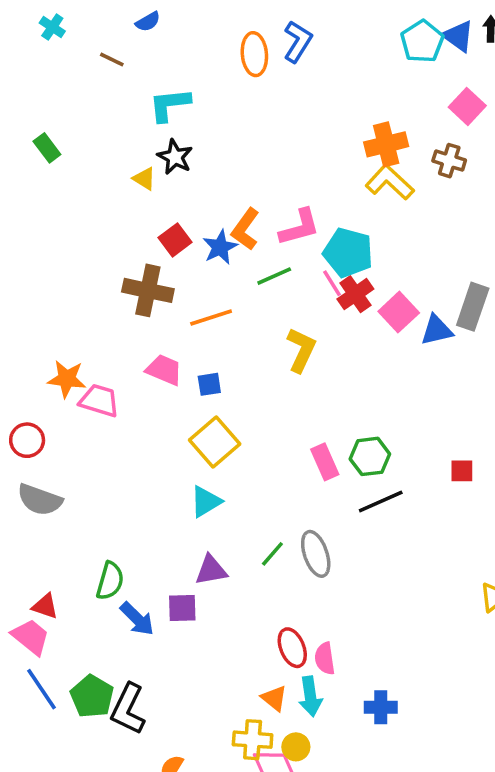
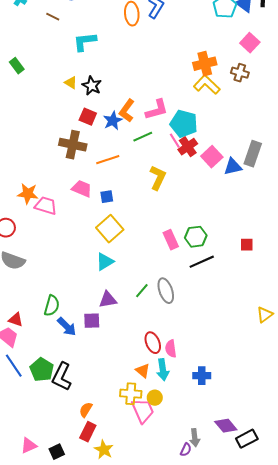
black star: (175, 157) -> (92, 86), moved
red square: (175, 240) -> (88, 117), turned -30

